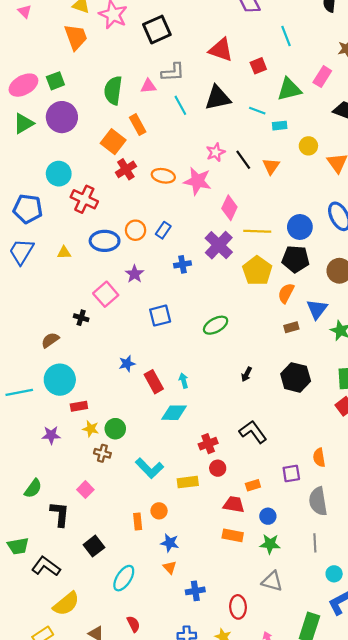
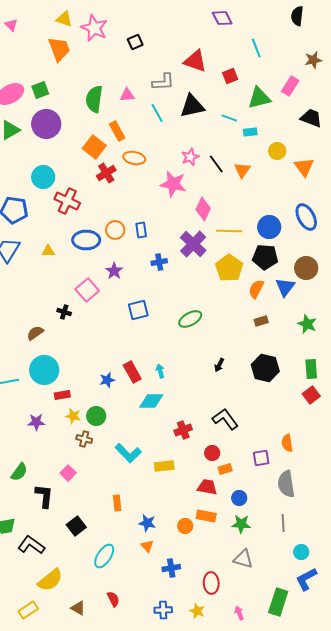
black square: (157, 30) -> (135, 42), size x0.6
gray L-shape: (173, 72) -> (163, 82), moved
orange ellipse: (163, 176) -> (134, 158), moved
blue rectangle: (163, 230) -> (141, 230), turned -42
blue triangle: (317, 309) -> (285, 287), moved
blue star: (127, 364) -> (107, 380), moved
red circle: (218, 468) -> (212, 453), moved
orange circle: (159, 511) -> (185, 526), moved

